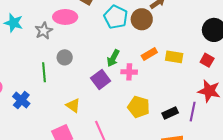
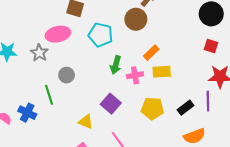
cyan pentagon: (116, 17) -> (100, 35), moved
yellow rectangle: (174, 57) -> (162, 72), moved
purple square: (101, 79) -> (111, 104), moved
blue cross: (21, 100) -> (27, 113), moved

